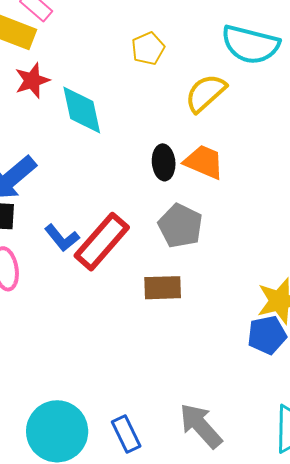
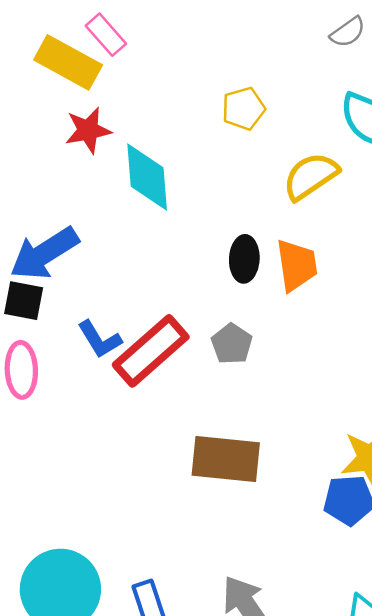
orange trapezoid: (204, 162) -> (297, 265), turned 51
gray pentagon: (180, 226) -> (232, 344), moved, size x0.7
brown rectangle: (163, 288) -> (226, 459), moved, size x1.4

